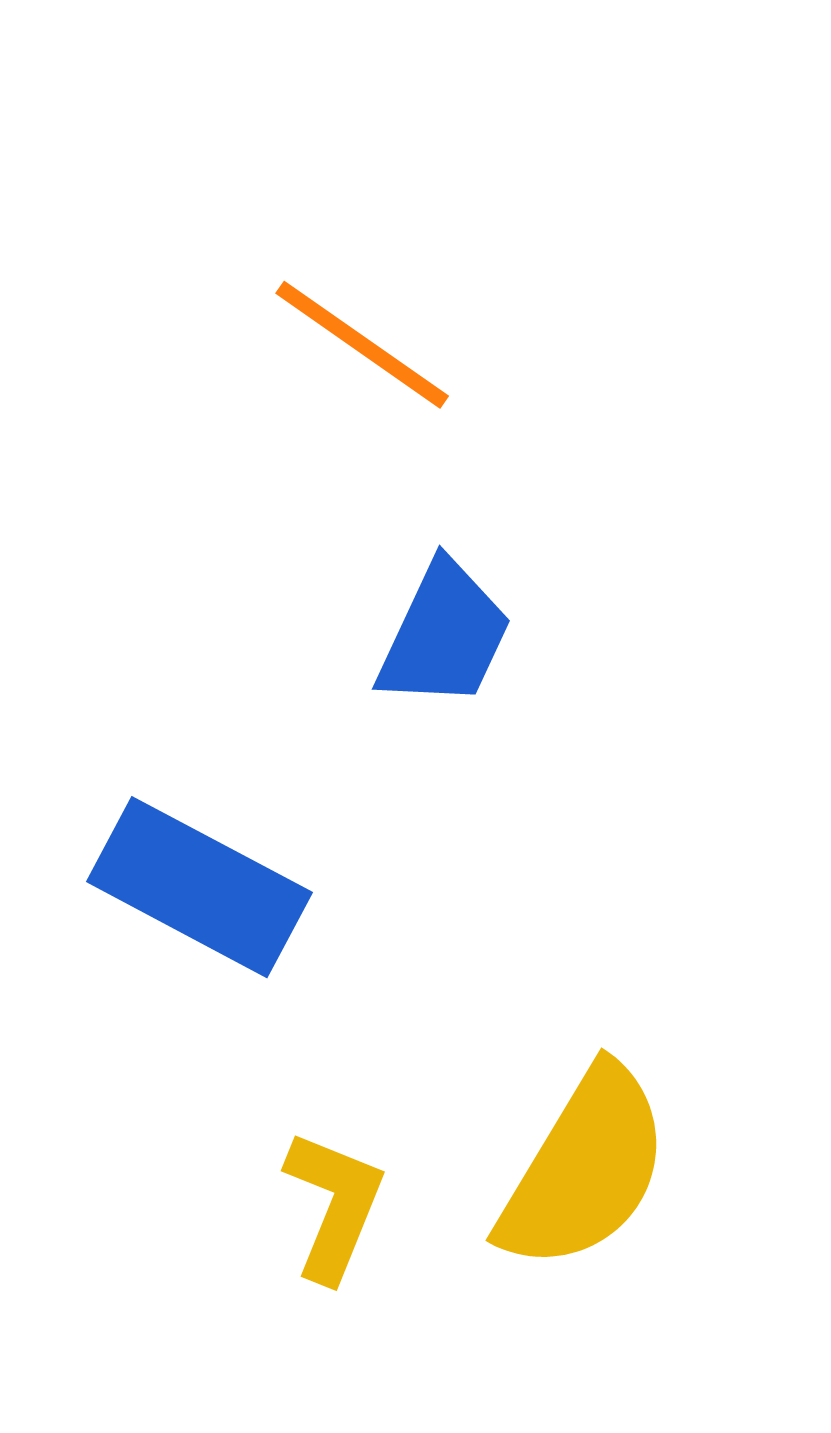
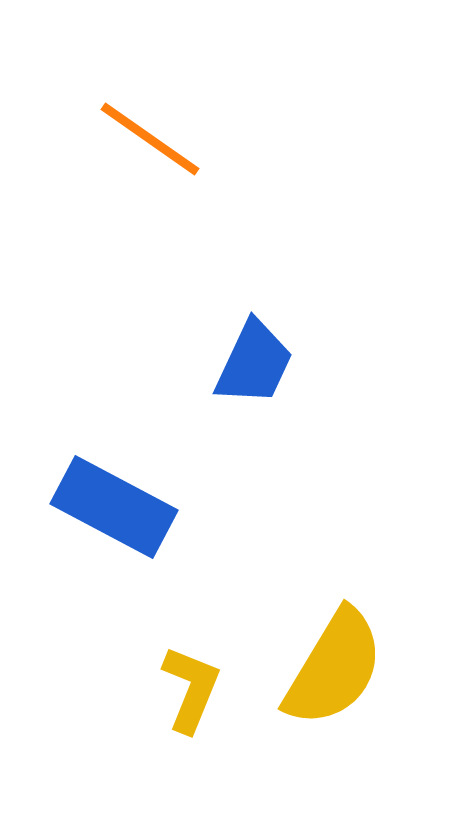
orange line: (362, 345) -> (150, 139), moved

